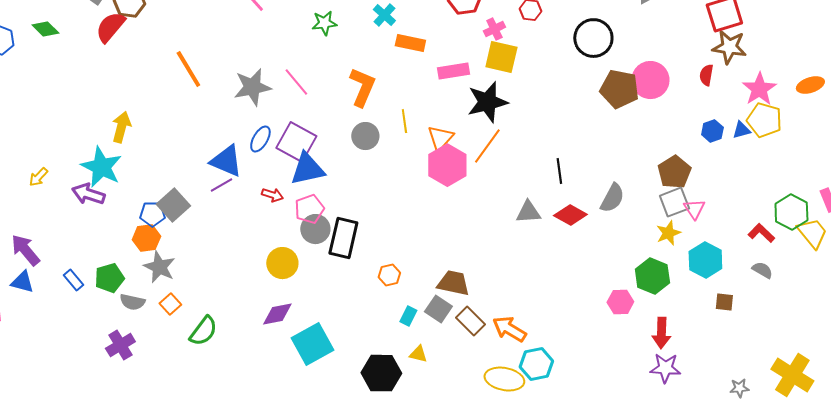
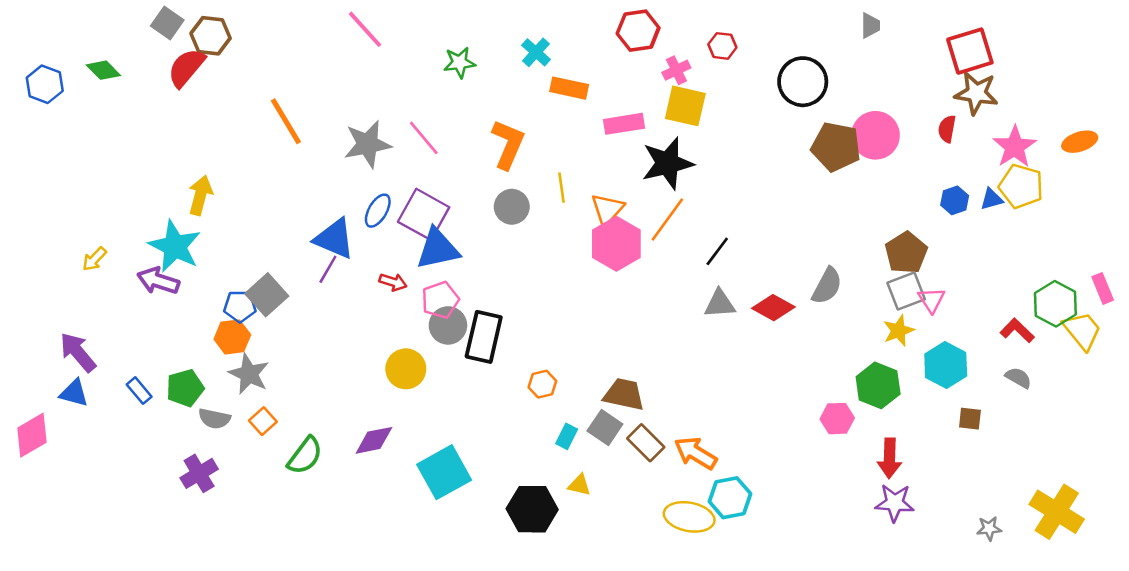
black line: (559, 171) -> (717, 251), moved, turned 45
purple line: (221, 185) -> (328, 269), turned -30
purple diamond: (277, 314) -> (374, 440), moved

